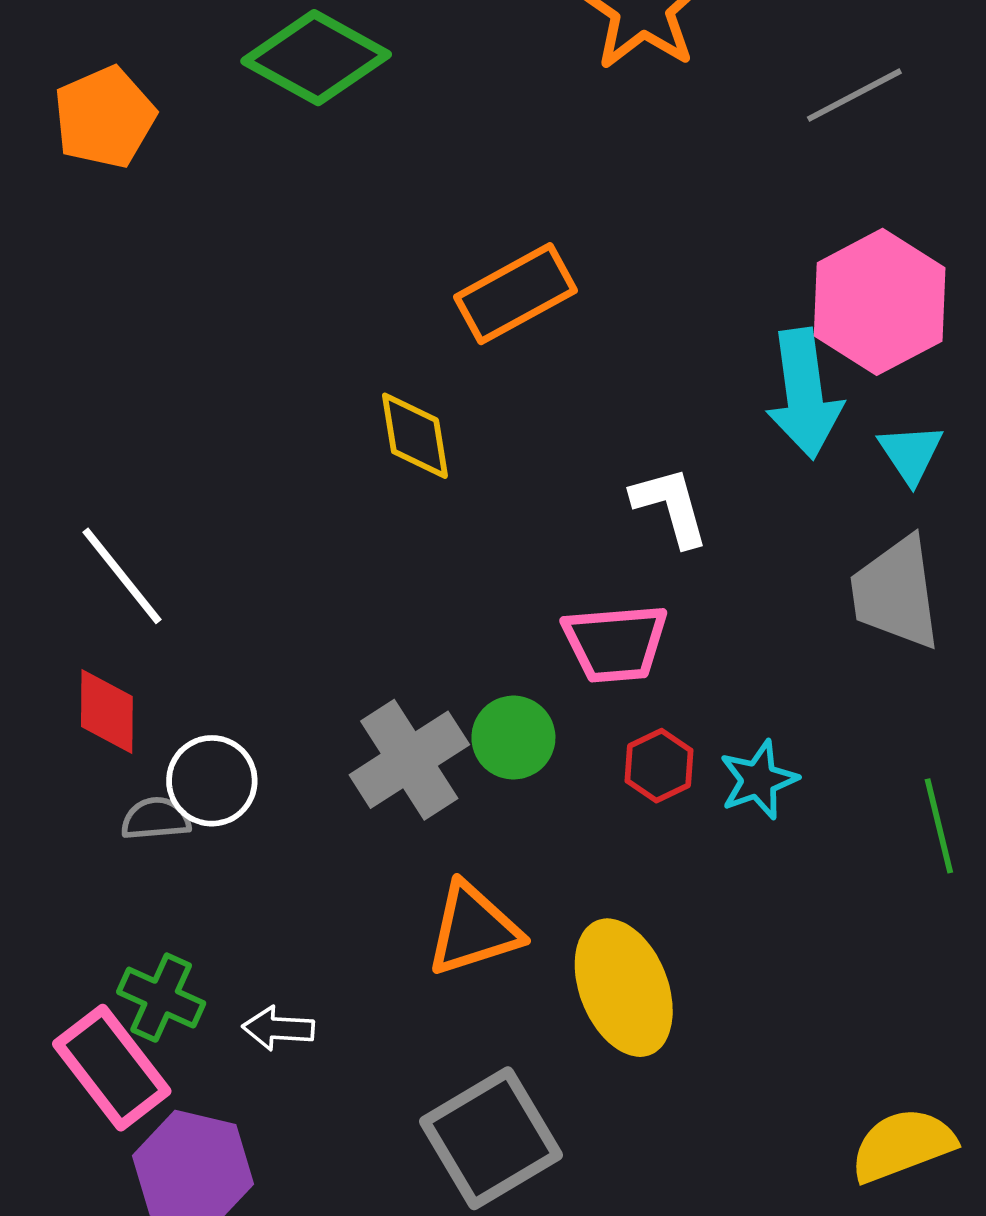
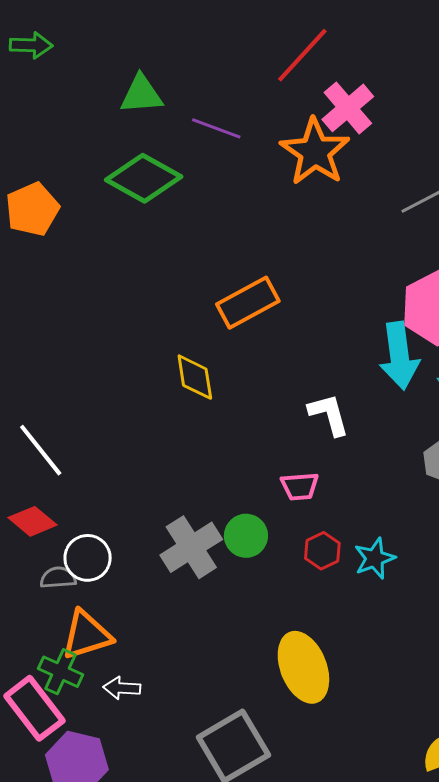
pink trapezoid: (615, 643) -> (300, 486), size x0.7
red diamond: (107, 712) -> (33, 521), turned -51
orange triangle: (473, 929) -> (87, 635), moved

